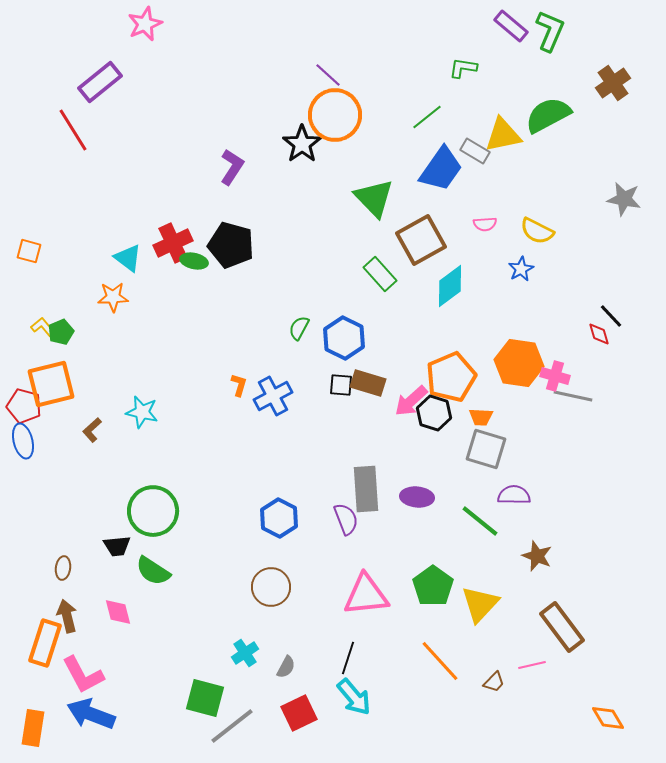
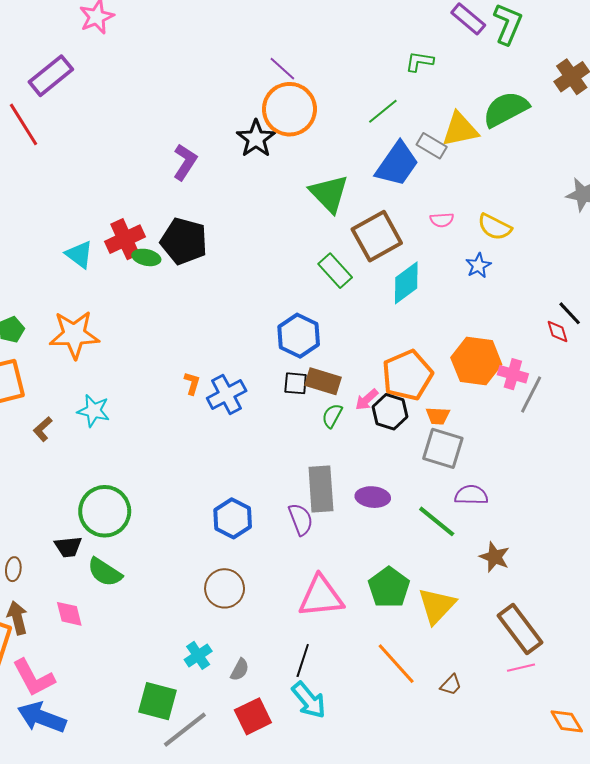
orange star: (113, 297) -> (74, 335), moved, size x1.6
green semicircle: (299, 328) -> (332, 416), moved
gray line: (573, 396) -> (531, 394), turned -75
pink arrow: (411, 401) -> (367, 400), size x0.7
pink line: (532, 665) -> (521, 668), moved

